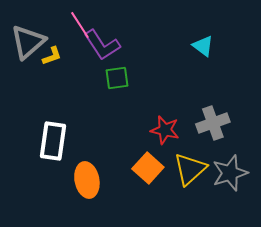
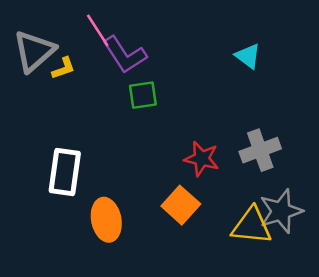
yellow triangle: (190, 169) -> (252, 226), moved, turned 48

